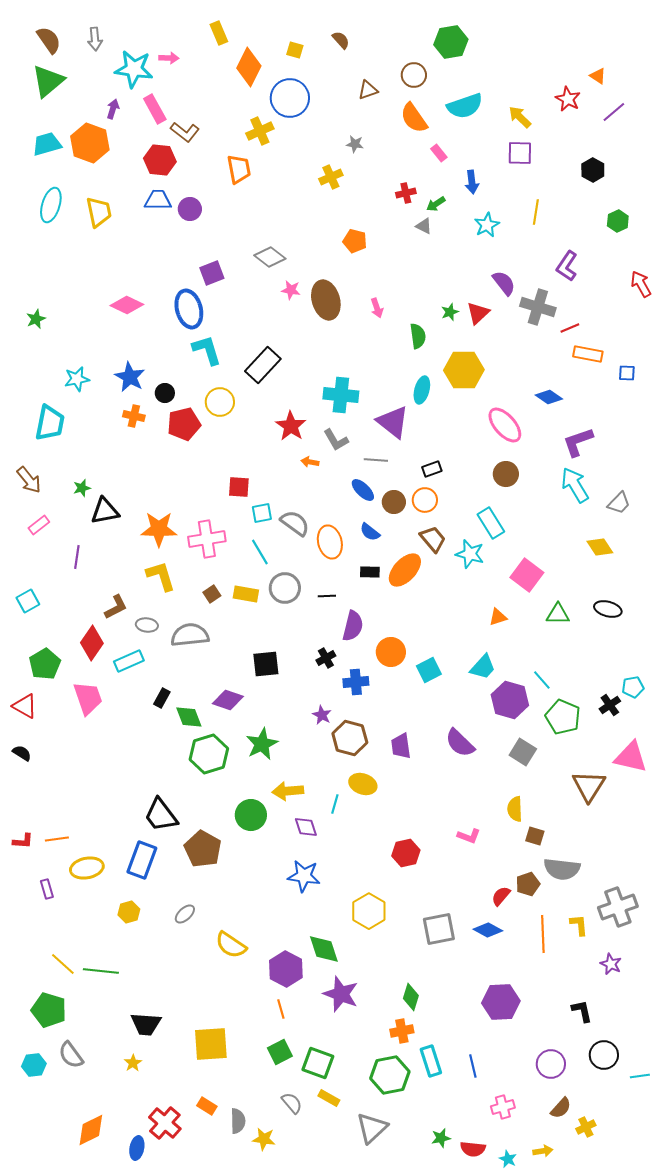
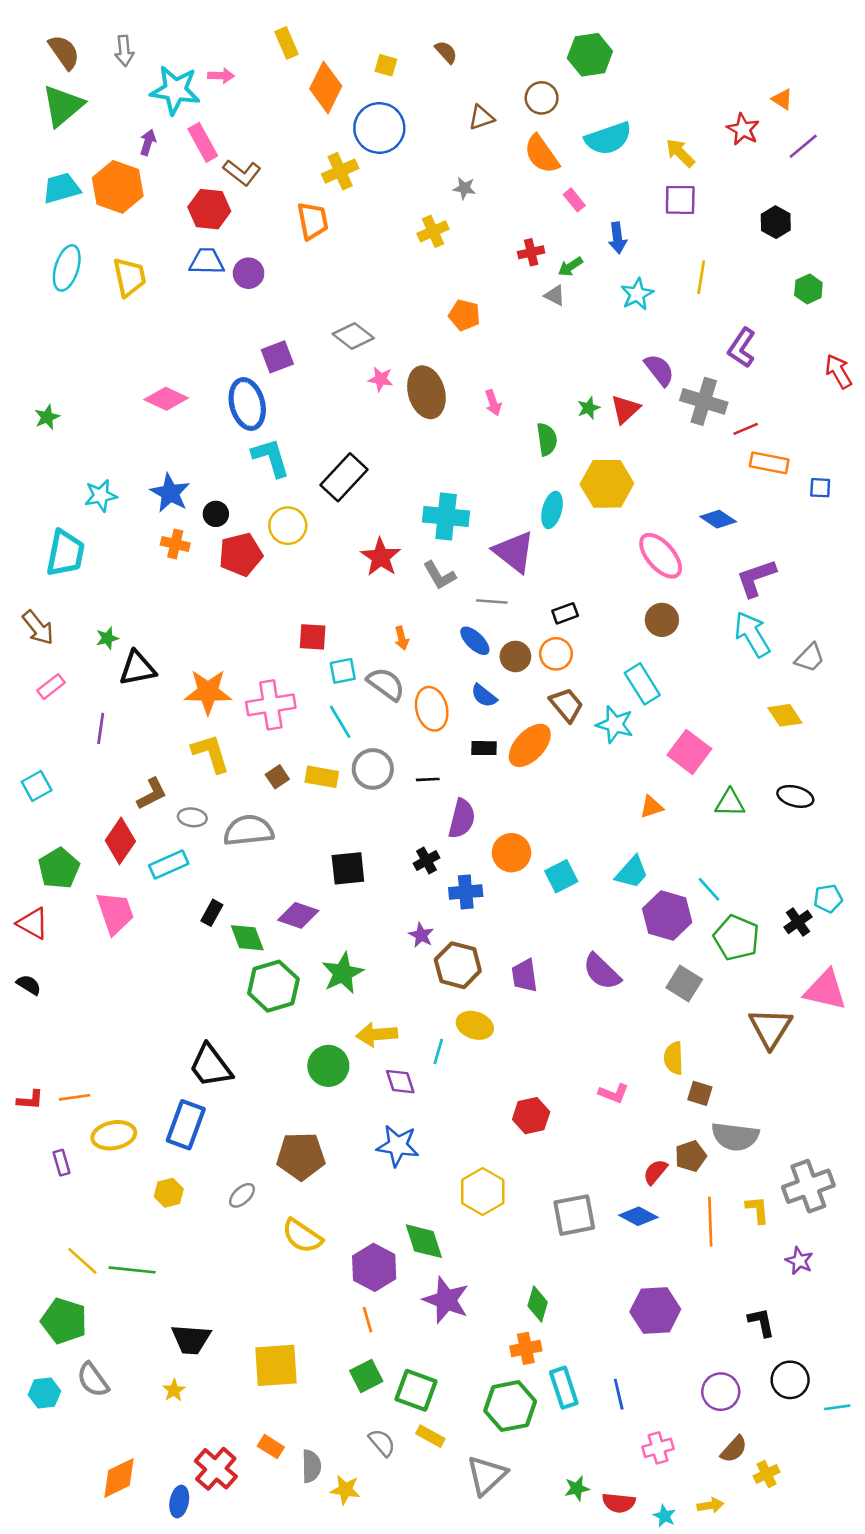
orange arrow: (310, 462) -> (402, 638), moved, turned -114
brown pentagon: (203, 849) -> (301, 1156), moved, turned -30

